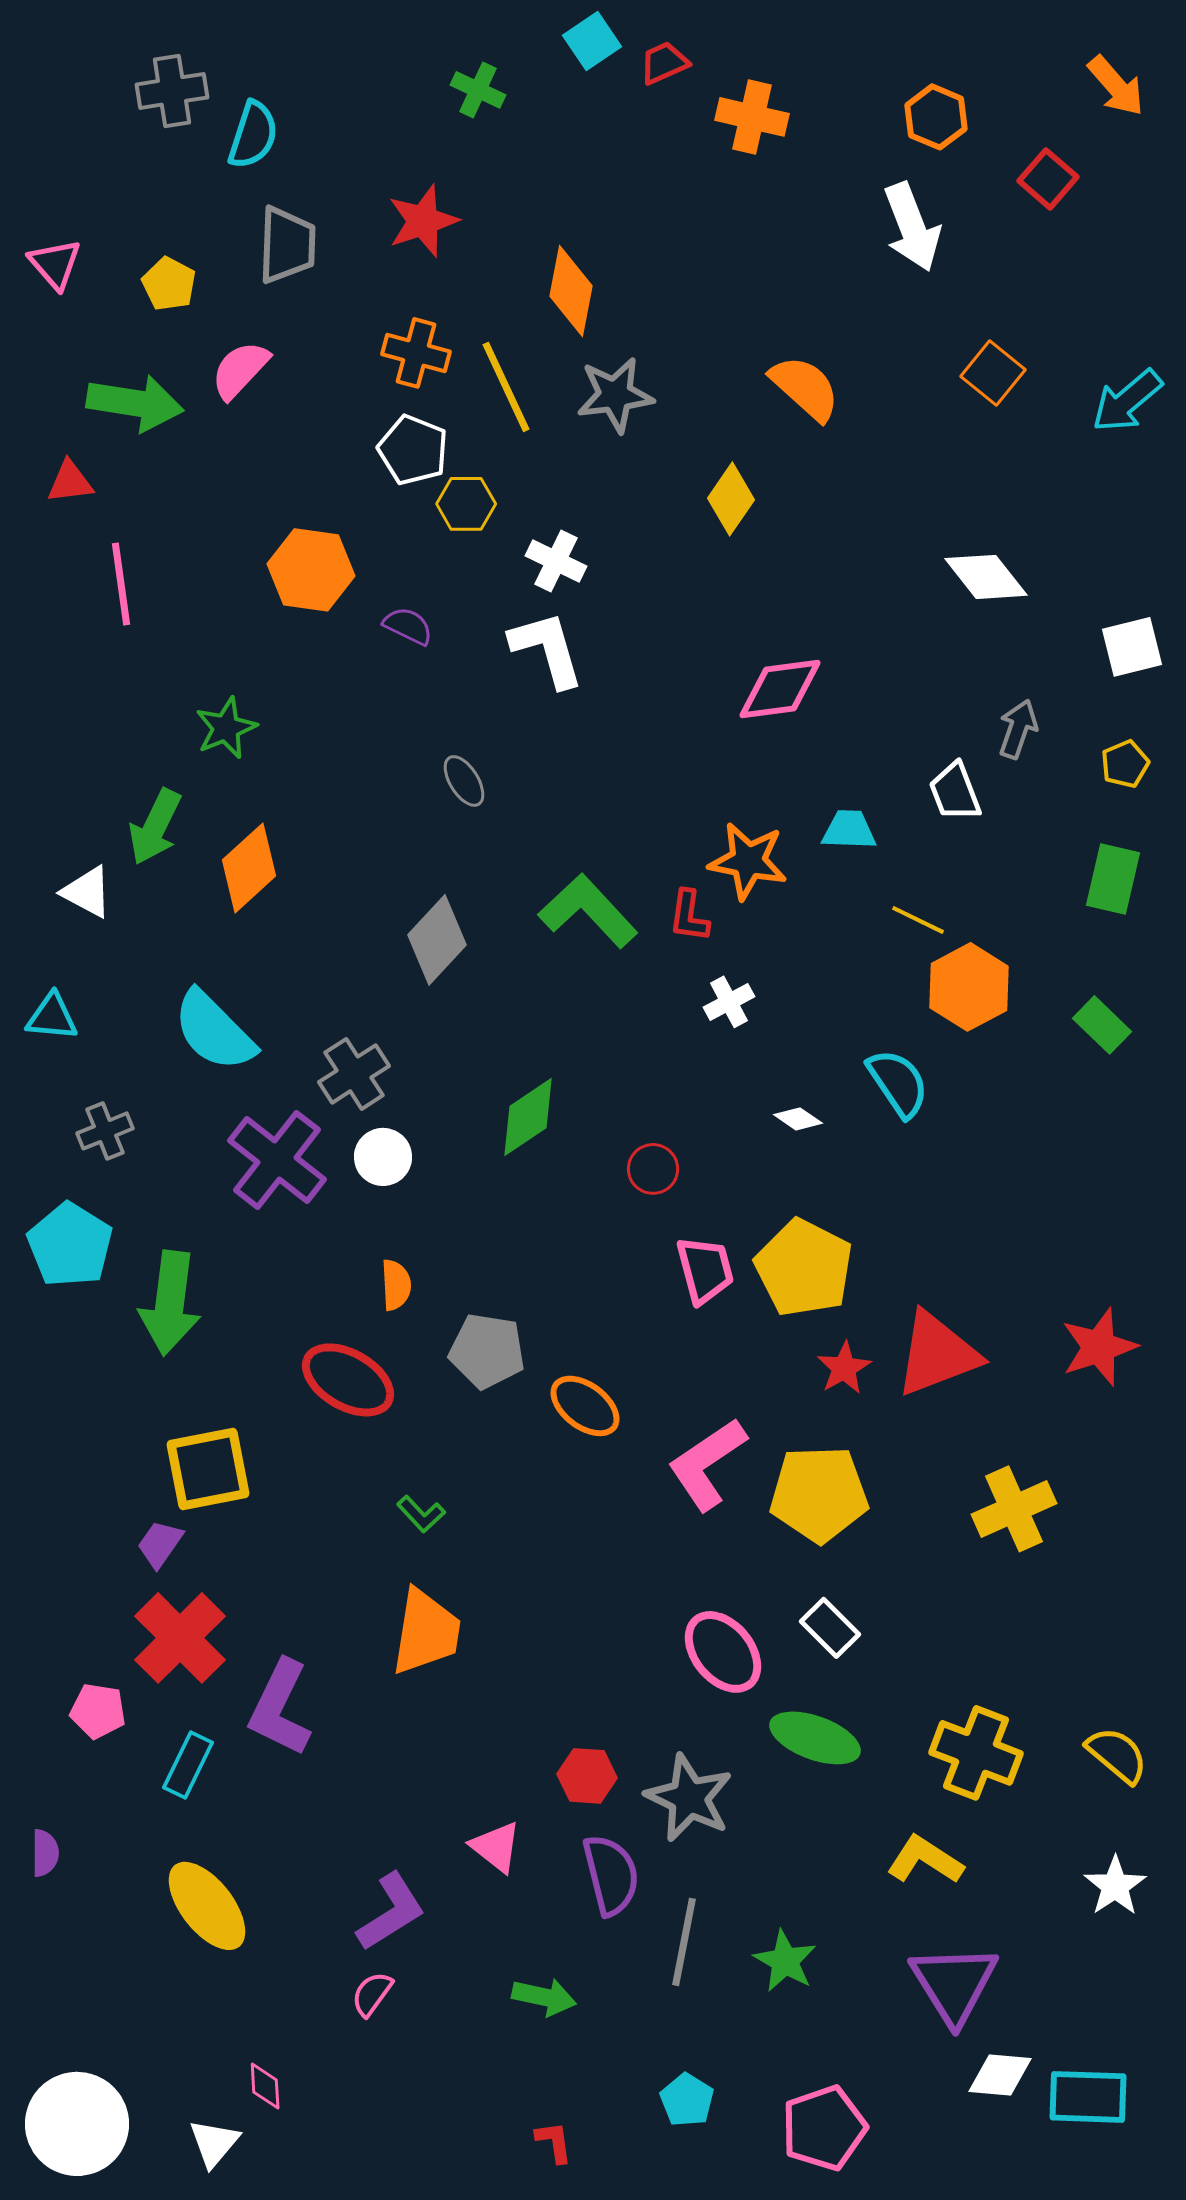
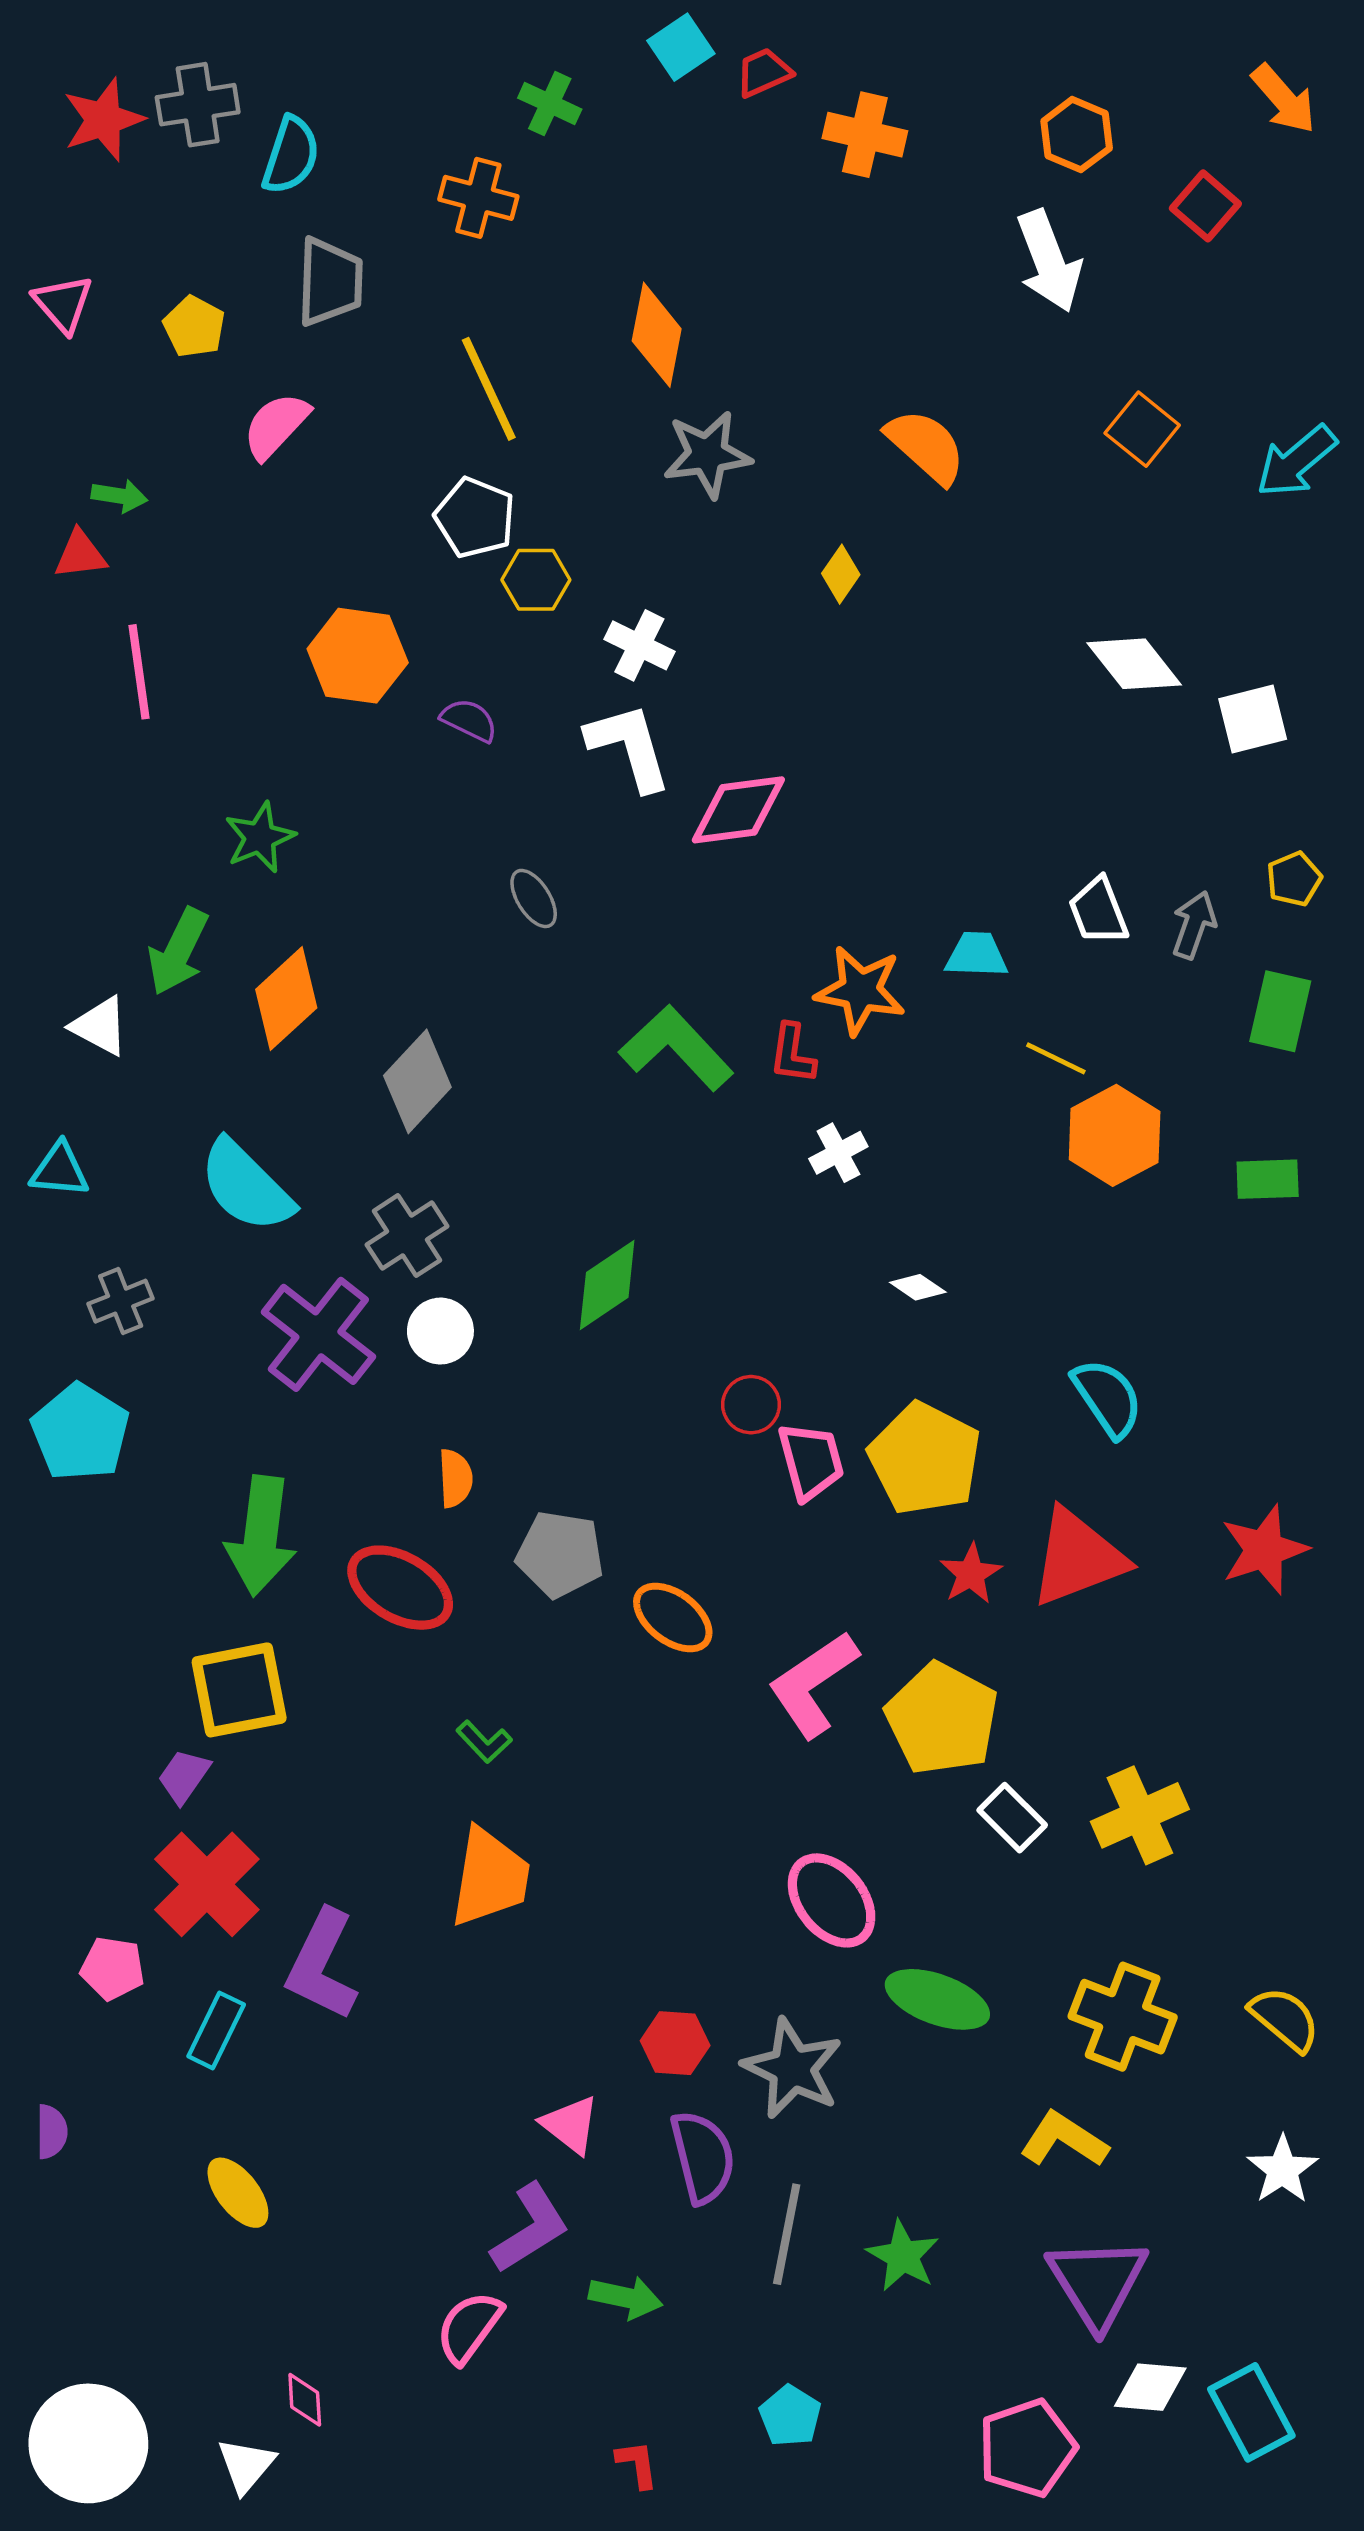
red star: (423, 221) -> (103, 120), moved
orange cross: (416, 353) -> (478, 198), moved
yellow line: (506, 387) -> (489, 389), moved
green arrow: (135, 403) -> (119, 496), moved, size x0.5
yellow diamond: (731, 499) -> (841, 574), size x0.7
white square: (1132, 647) -> (1253, 719), moved
pink diamond: (780, 689) -> (738, 810), moved
gray arrow: (1018, 729) -> (1194, 925), moved
gray diamond: (437, 940) -> (417, 1081), moved
green rectangle: (1102, 1025) -> (1268, 1179), turned -46
cyan semicircle: (898, 1083) -> (1108, 1398), moved
red circle: (653, 1169) -> (751, 1405), moved
green arrow: (170, 1303) -> (261, 1536), moved
yellow pentagon: (819, 1494) -> (942, 1719), turned 30
yellow cross: (1014, 1509) -> (1140, 1815), moved
white rectangle: (830, 1628) -> (1012, 1818), moved
yellow ellipse: (207, 1906) -> (238, 2193), size x0.7
purple L-shape: (391, 1912) -> (530, 2228), moved
pink semicircle: (372, 1994) -> (469, 2327), moved, size x1.4
cyan rectangle: (1088, 2097) -> (1251, 2412), turned 60
pink pentagon: (824, 2128) -> (1027, 2448), moved

